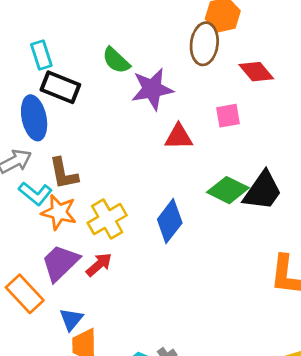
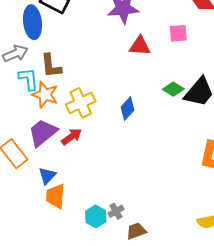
green diamond: (228, 190) -> (173, 89), size x0.7
cyan L-shape: (35, 194) -> (29, 79), turned -140
blue diamond: (170, 221) -> (128, 109), size x0.7

